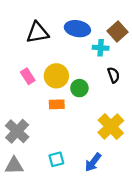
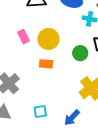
green circle: (79, 88) -> (80, 53), moved

